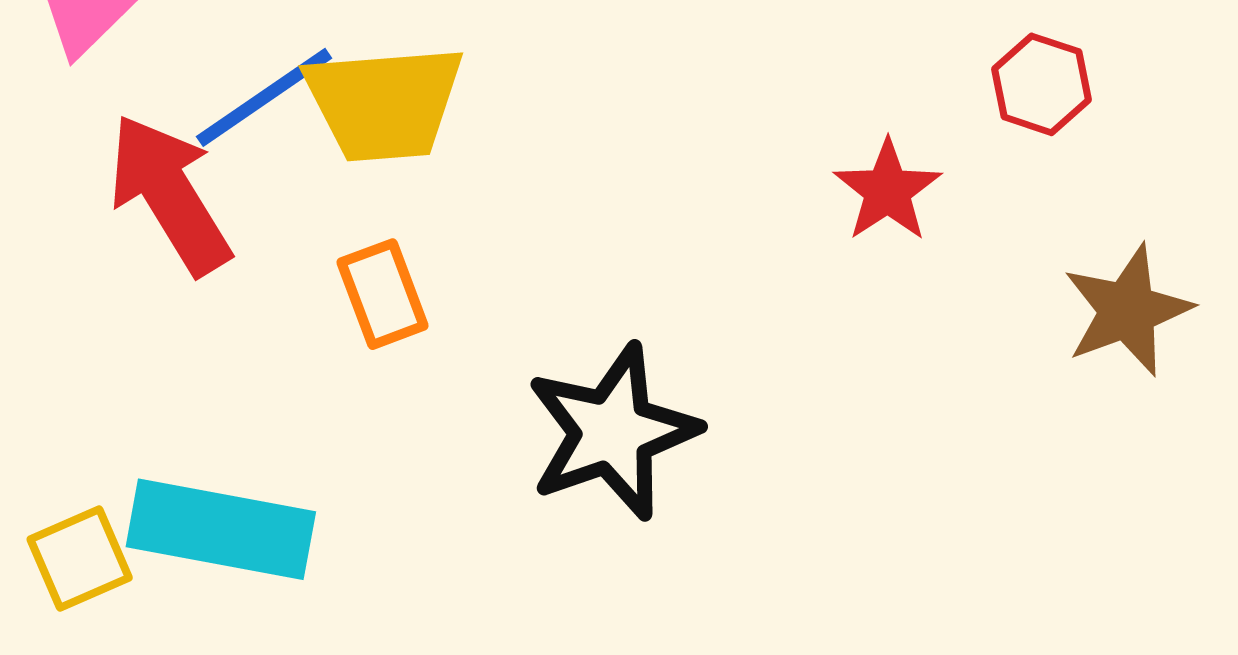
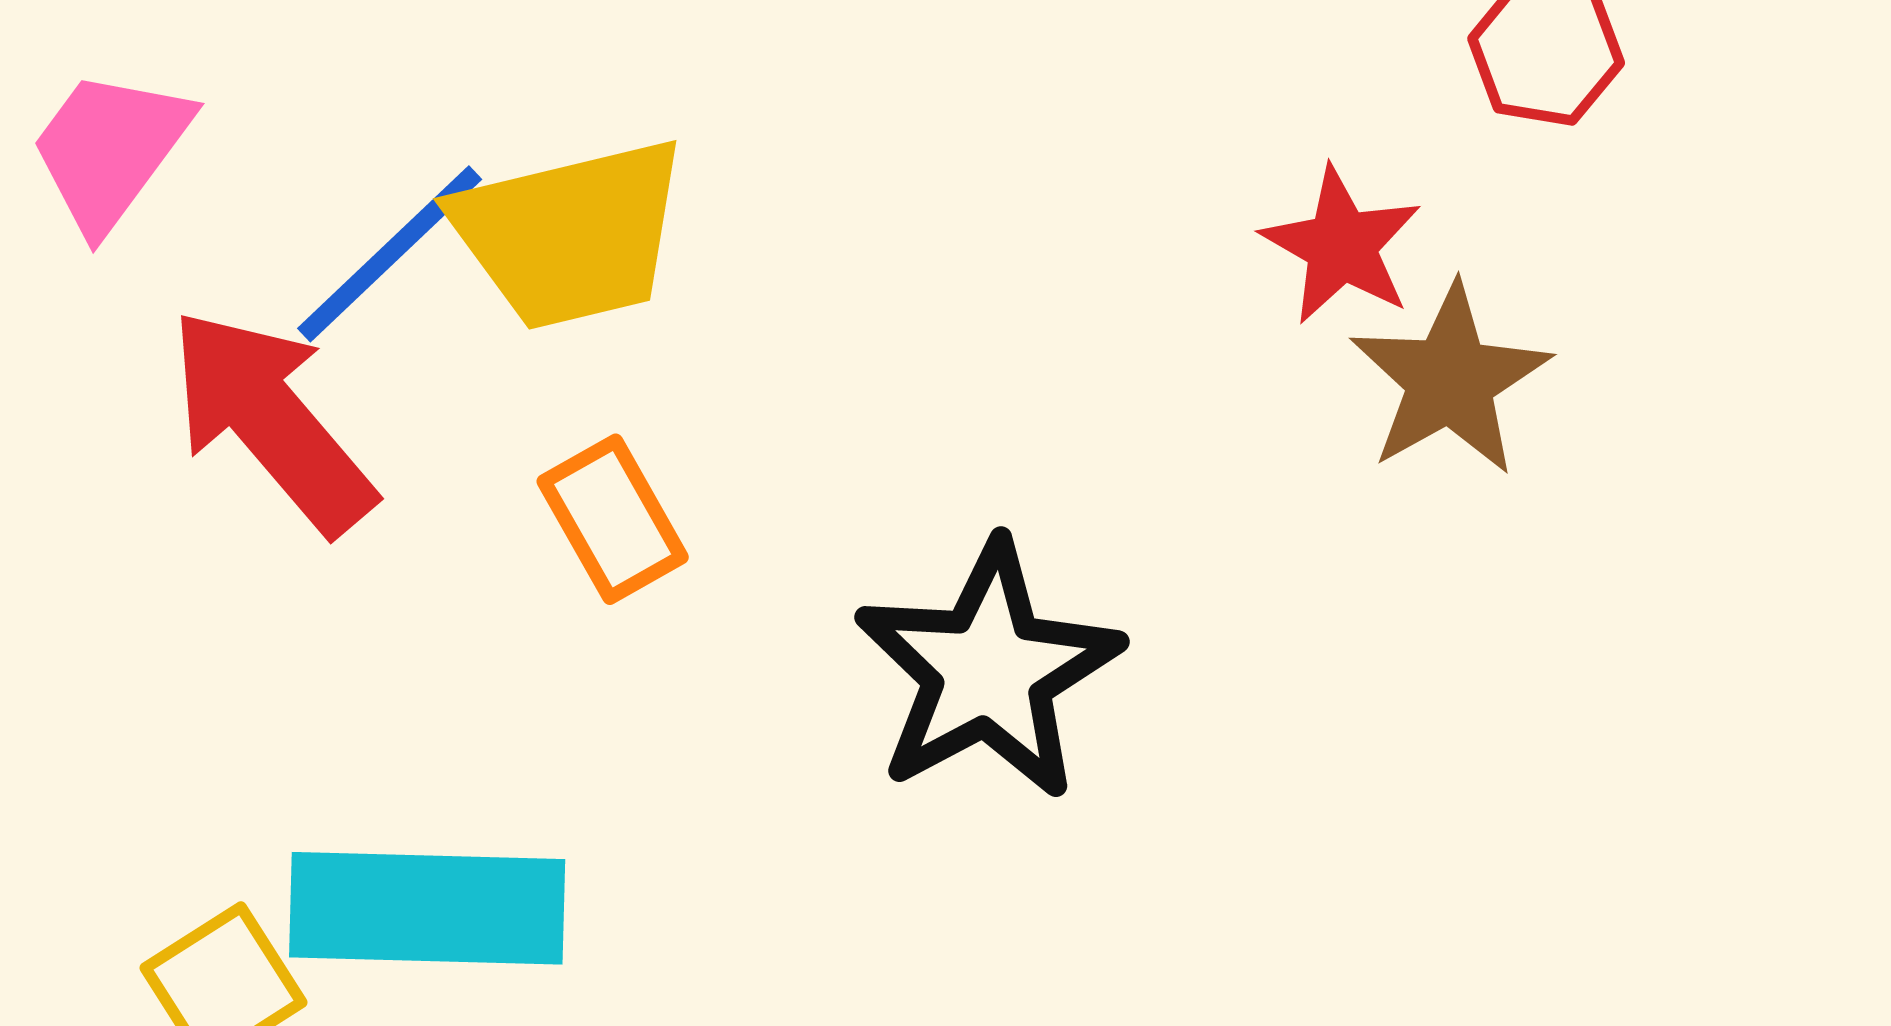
brown star: (1127, 310) -> (1450, 380), moved

